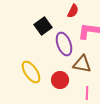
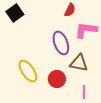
black square: (43, 26) -> (15, 13), moved

